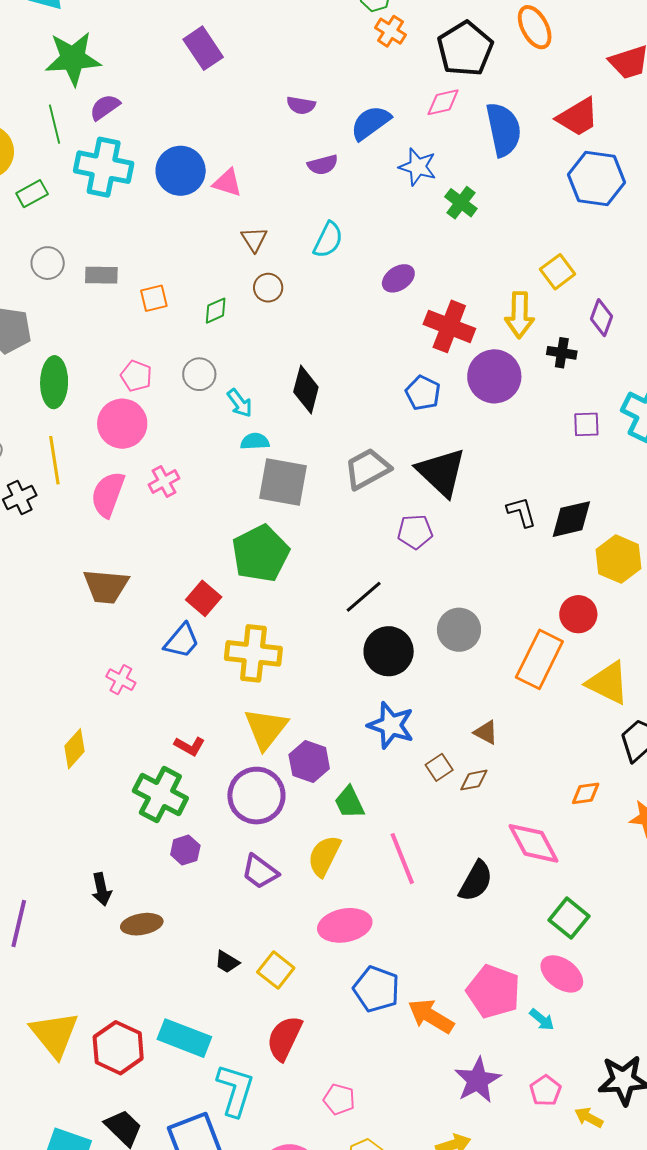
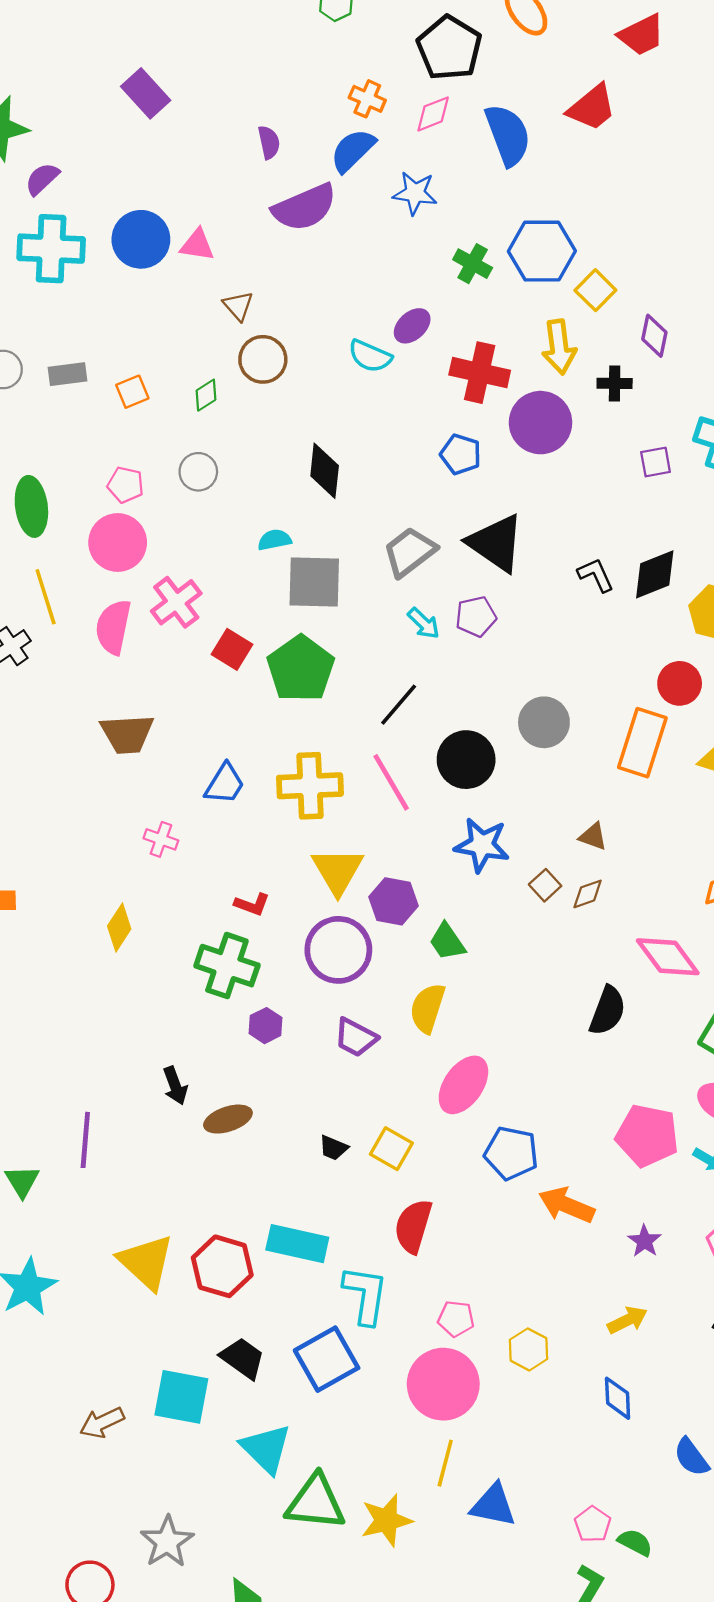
orange cross: (391, 31) -> (367, 99), moved
purple semicircle: (301, 105) -> (269, 142), turned -104
purple semicircle: (323, 165) -> (305, 207), size x1.8
blue hexagon: (596, 178) -> (542, 251), moved
green cross: (461, 203) -> (473, 264), moved
cyan semicircle: (328, 240) -> (370, 356), moved, turned 96
brown circle: (268, 288) -> (263, 359), size x1.4
cyan arrow: (240, 403) -> (424, 623), moved
pink cross: (164, 481) -> (176, 602), size x1.4
black line: (364, 597) -> (399, 705), moved
red square: (204, 598) -> (232, 649), moved
pink line: (402, 859) -> (391, 782), moved
pink ellipse: (345, 925) -> (463, 1085), turned -36
orange arrow: (431, 1016) -> (566, 1205), moved
purple star: (478, 1080) -> (644, 1241), size x0.6
pink pentagon: (339, 1099) -> (456, 1319), moved

